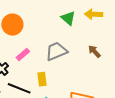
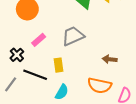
brown arrow: (94, 51) -> (110, 59), moved, turned -40

